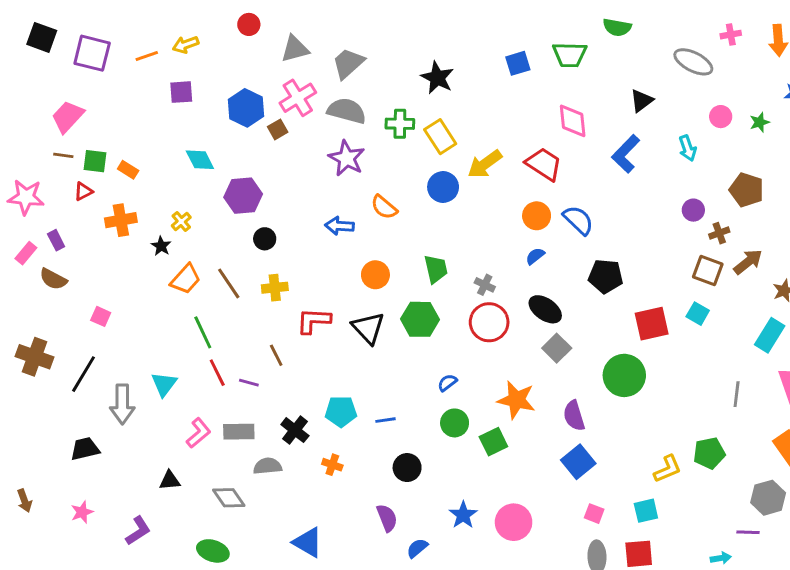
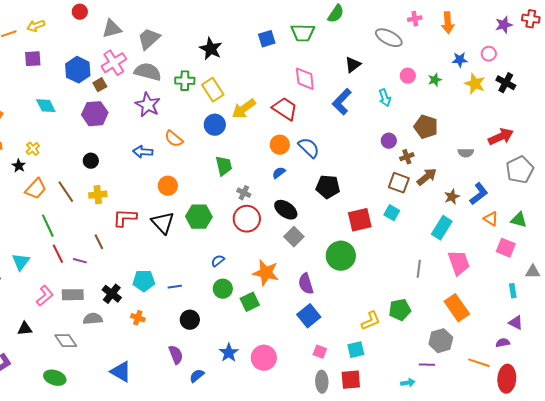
green semicircle: (617, 27) -> (336, 14), turned -66
purple hexagon: (243, 196) -> (95, 114), moved
green trapezoid: (436, 269) -> (224, 166), moved

